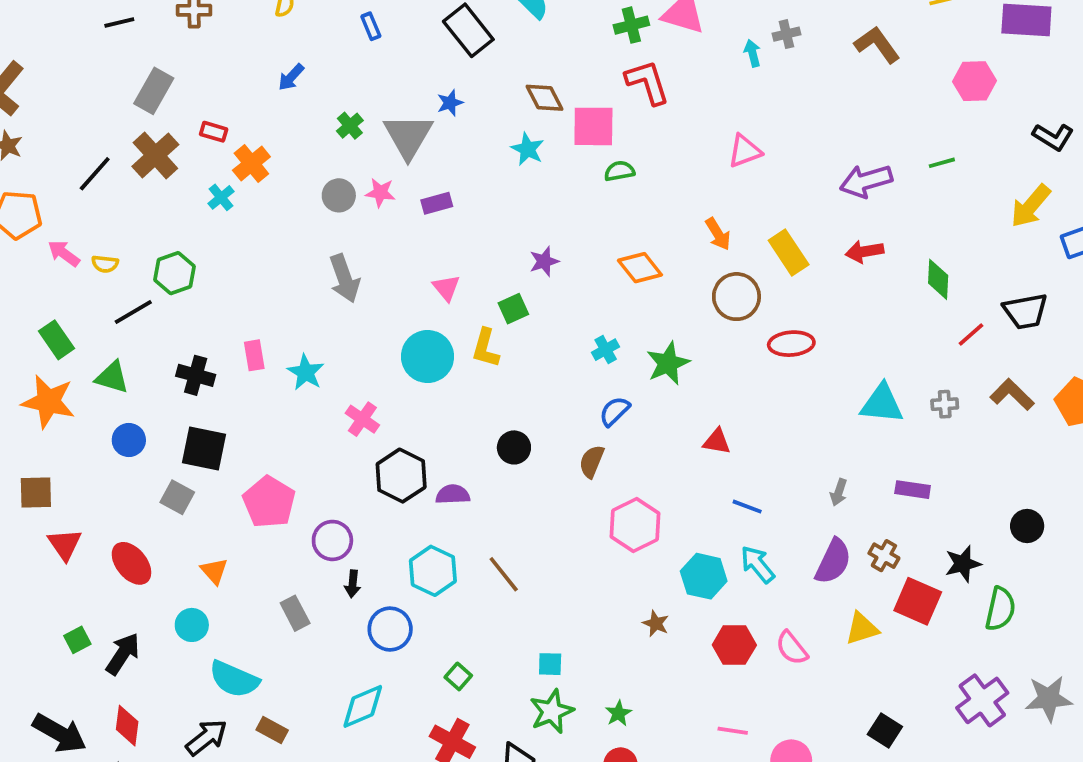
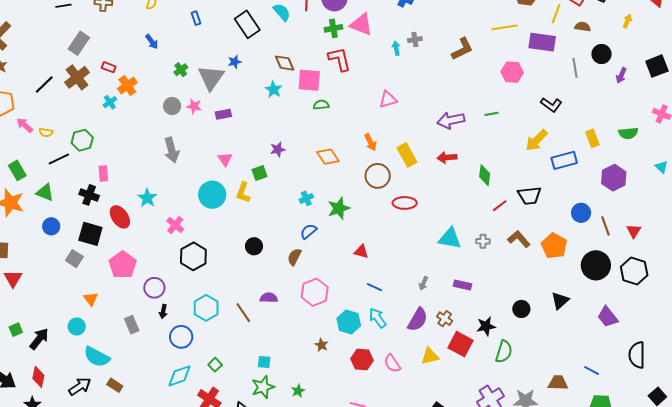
brown L-shape: (877, 45) -> (462, 49), turned 95
blue arrow: (291, 77) -> (152, 42), turned -84
pink rectangle: (254, 355) -> (103, 173), moved
purple semicircle: (453, 494) -> (269, 298), moved
red ellipse: (131, 563) -> (120, 217), moved
cyan diamond: (363, 706) -> (179, 376), moved

